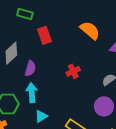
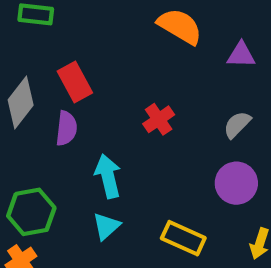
red rectangle: (45, 35) -> (75, 82), moved
cyan arrow: (32, 93) -> (108, 176), moved

